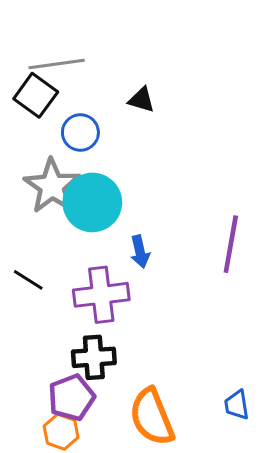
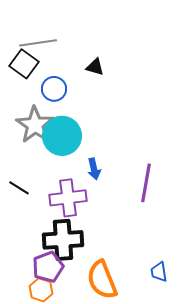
purple line: (231, 244) -> (146, 183), moved
black cross: (94, 357) -> (63, 240), size x1.4

